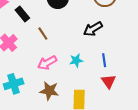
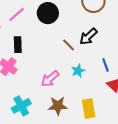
black rectangle: (22, 14) -> (18, 45), moved, turned 49
brown line: (43, 34) -> (69, 45), moved

